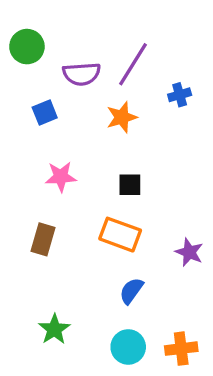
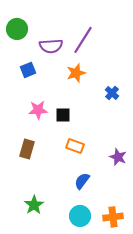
blue cross: (180, 95) -> (112, 93), moved, turned -32
black square: (130, 185) -> (63, 115), moved
orange rectangle: (120, 235) -> (75, 146), size x0.7

